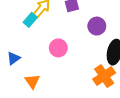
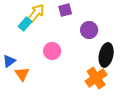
orange triangle: (32, 81) -> (22, 74), moved

